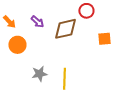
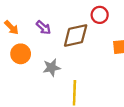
gray star: (39, 74) -> (52, 68), moved

